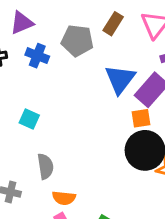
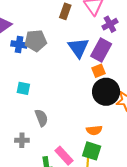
gray pentagon: (77, 41) -> (36, 41), moved
orange semicircle: (64, 198) -> (94, 130), moved

